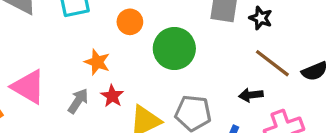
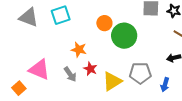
orange circle: (130, 22) -> (104, 23), moved
gray arrow: (78, 101) -> (70, 74), turned 119

